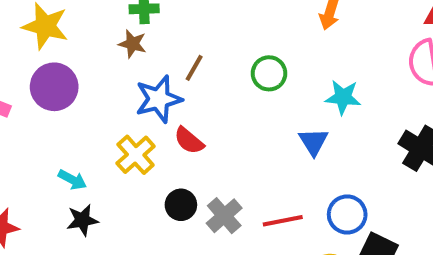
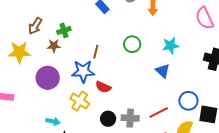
brown star: (132, 44) -> (54, 46), moved
purple circle: (54, 87) -> (48, 78), moved
blue star: (159, 99) -> (83, 71), turned 30
gray cross: (224, 216) -> (130, 118), turned -30

